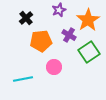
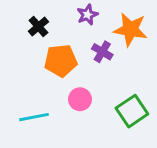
orange star: (88, 20) -> (130, 29), turned -30
green square: (89, 52) -> (132, 111), moved

